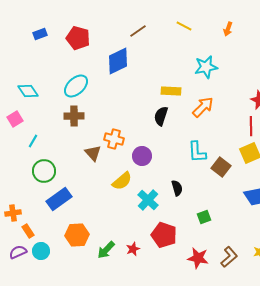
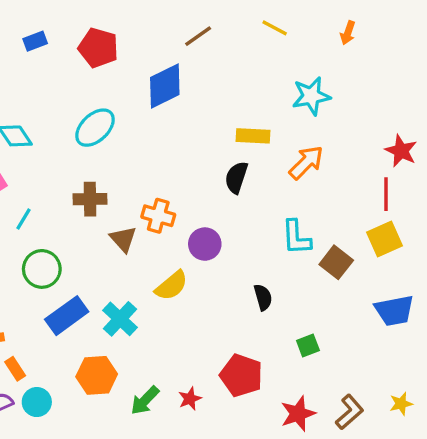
brown cross: (74, 116) -> (90, 199), moved
cyan cross: (148, 200) -> (120, 319), moved
red star: (198, 258) -> (298, 414), turned -30

